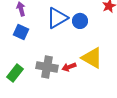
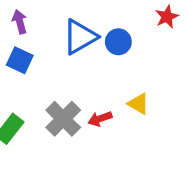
yellow triangle: (92, 58) -> (138, 104), size x0.6
gray cross: (47, 67) -> (63, 119), turned 35

